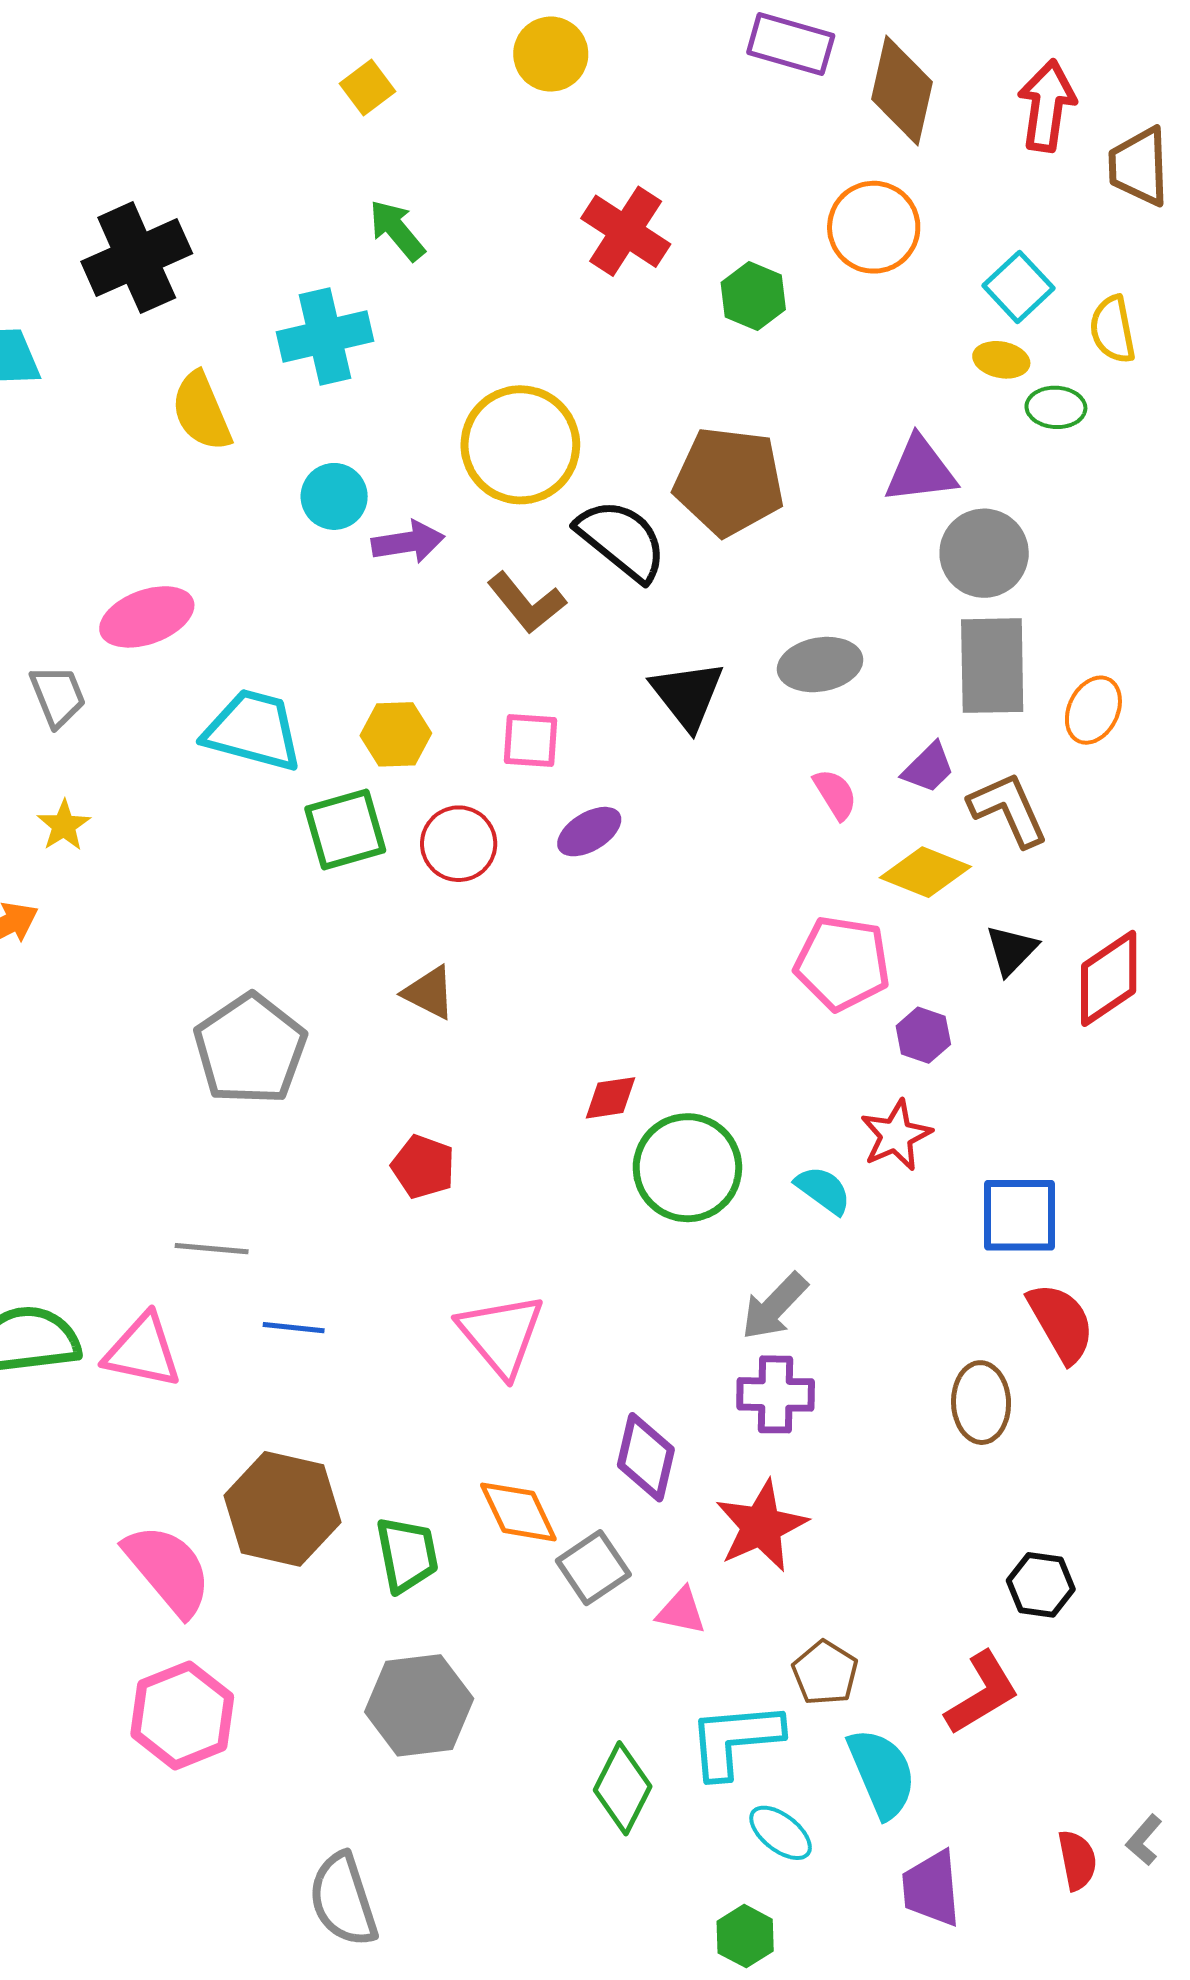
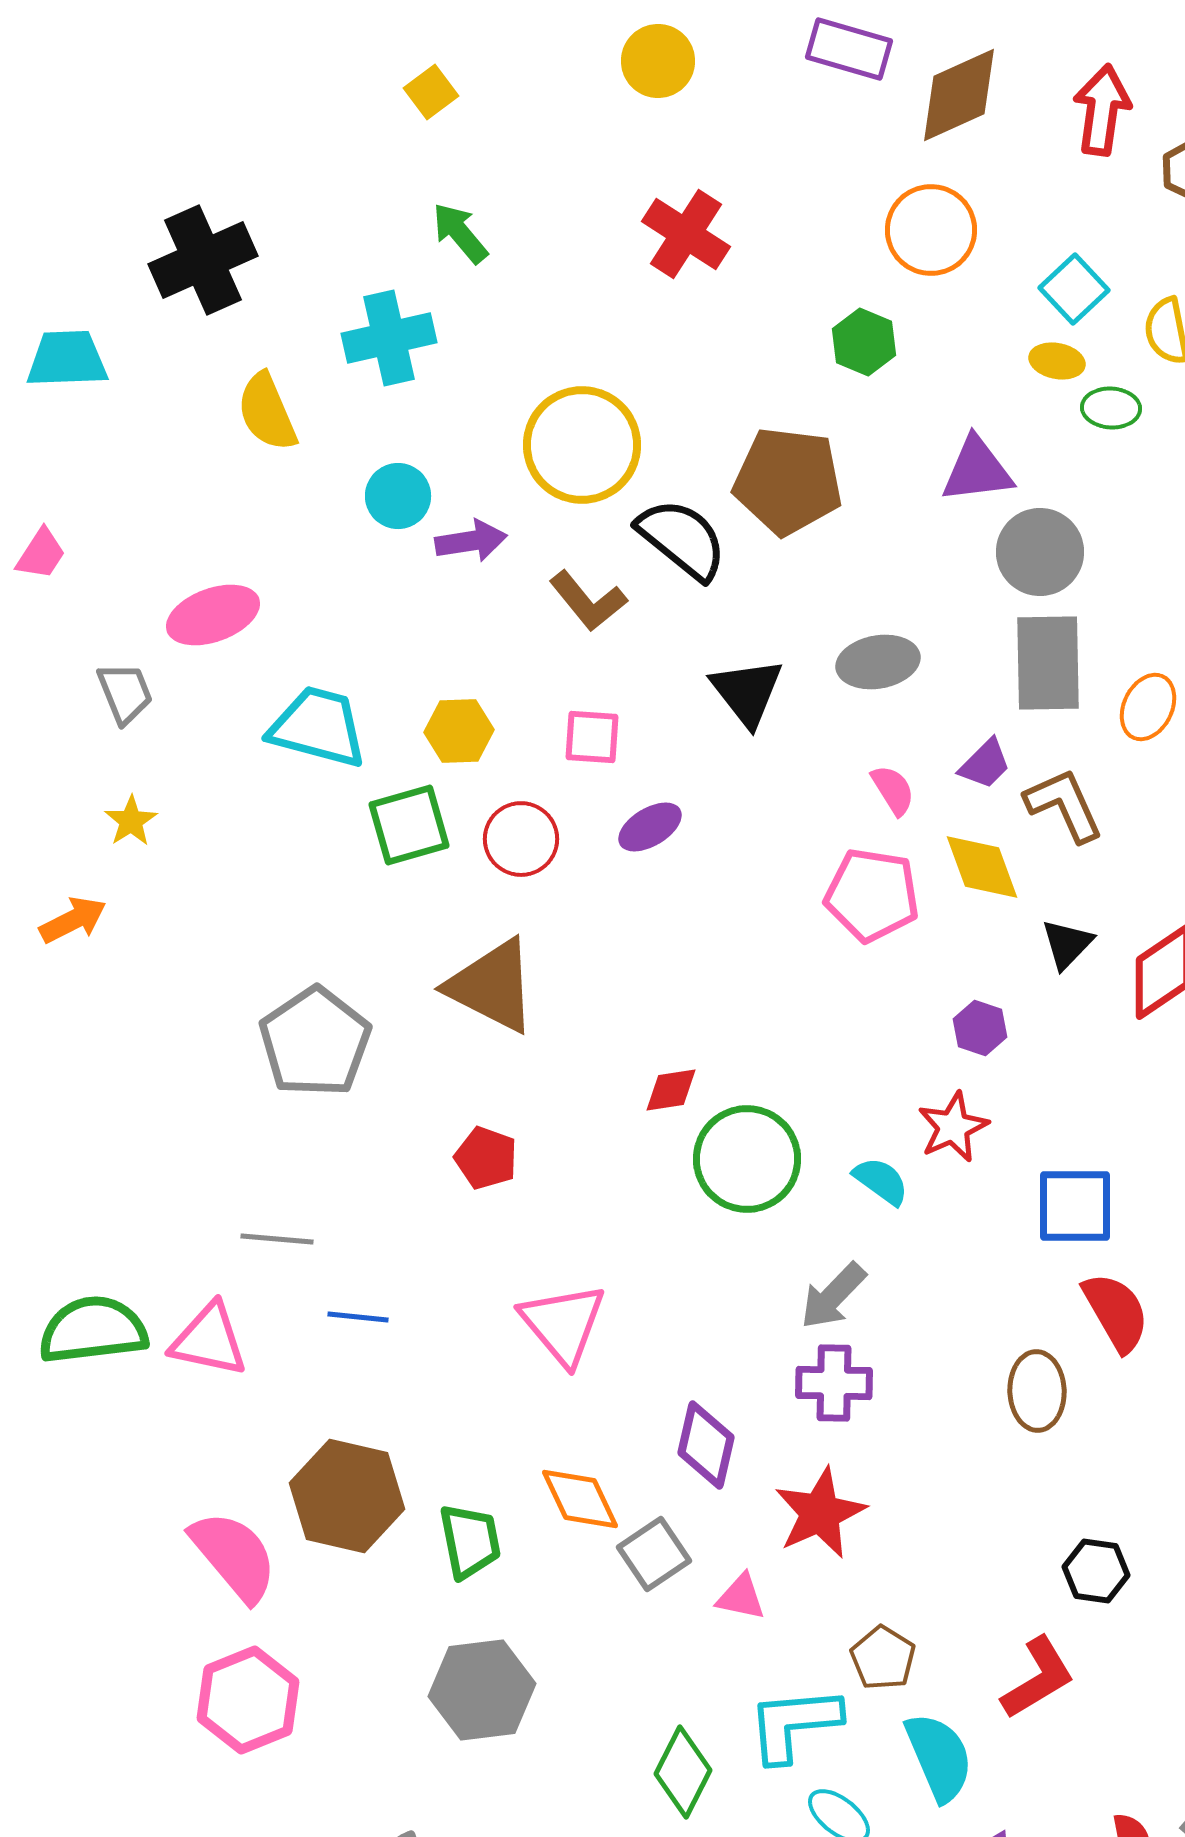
yellow circle: (551, 54) -> (658, 61), moved
brown diamond: (902, 91) -> (959, 95), turned 53
green hexagon: (753, 296) -> (864, 342), moved
yellow diamond: (925, 872) -> (982, 867), turned 48
pink pentagon: (842, 963) -> (872, 895), moved
brown triangle: (429, 993) -> (492, 986), size x1.8

